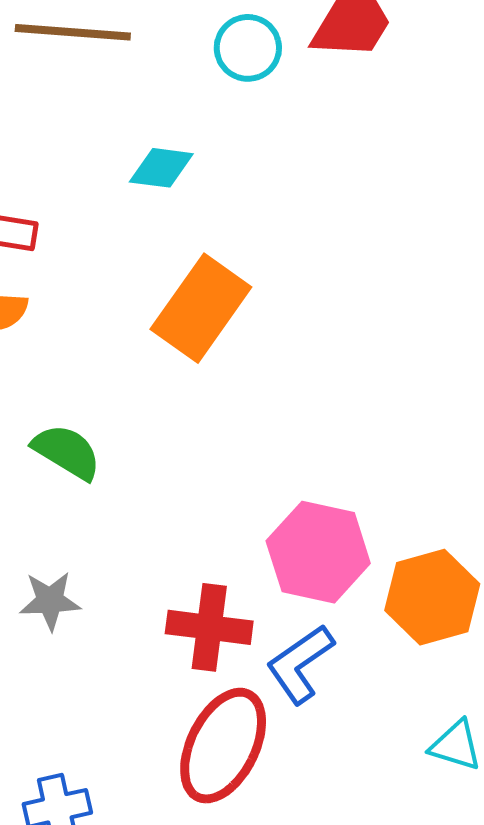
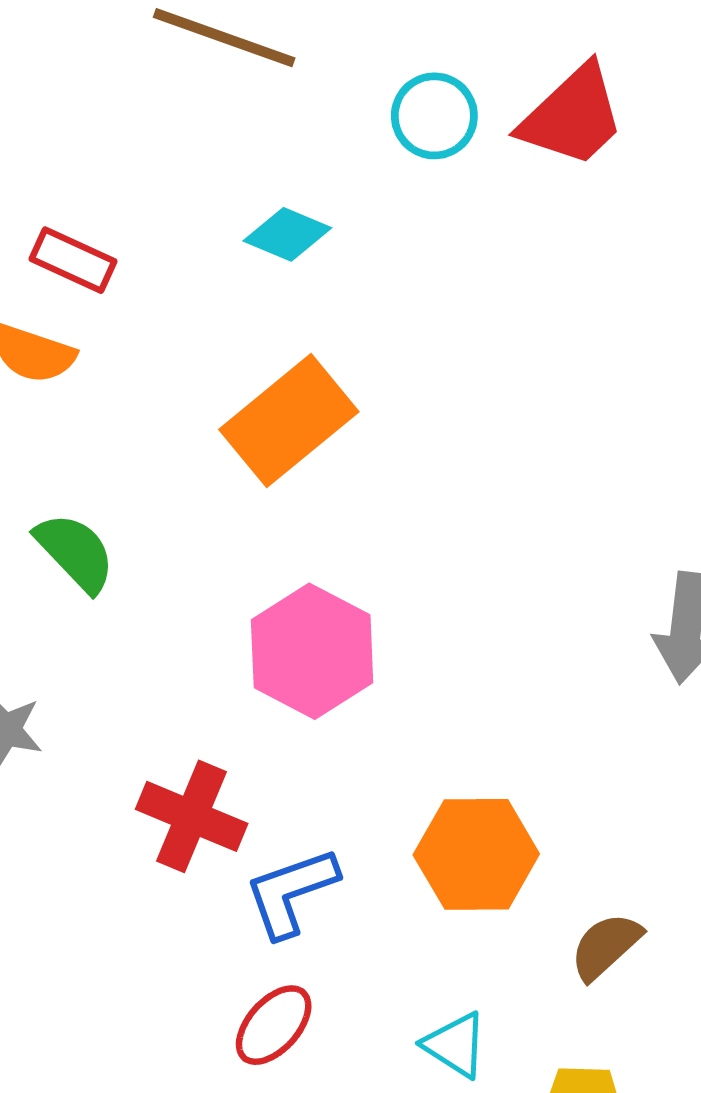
pink hexagon: (318, 552) -> (312, 651), moved
red ellipse: (223, 746) -> (274, 1025), moved, size x0.6

